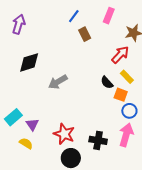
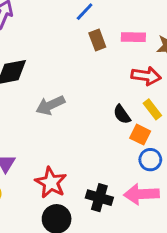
pink rectangle: (109, 16) -> (133, 37), moved, turned 63
red arrow: (120, 55) -> (146, 76), turned 48
pink arrow: (126, 135) -> (141, 194), turned -115

